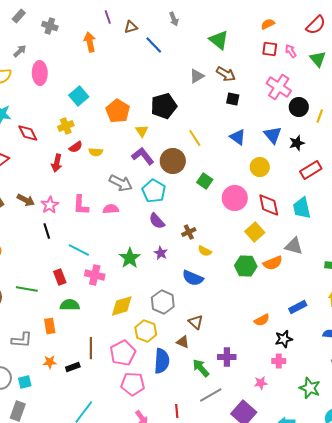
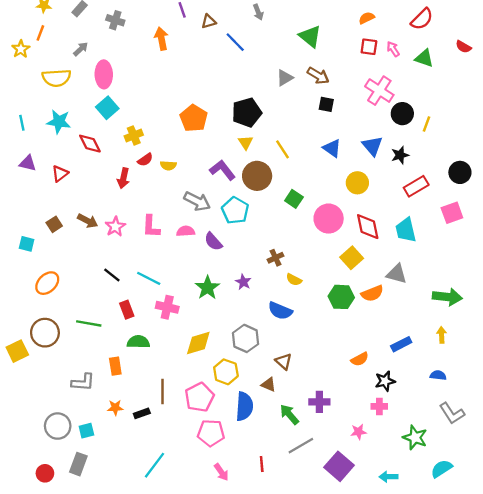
green triangle: (318, 59) -> (424, 58), turned -30
cyan square: (79, 96) -> (107, 108), moved
yellow triangle: (142, 131) -> (246, 142), moved
purple semicircle: (157, 221) -> (213, 242), moved
black line: (47, 231) -> (112, 275), moved, turned -35

